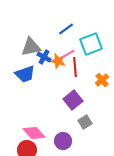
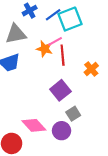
cyan square: (91, 44) -> (70, 19), moved
blue cross: (44, 57) -> (30, 11), moved, turned 32
pink diamond: (34, 133) -> (34, 125), moved
purple circle: (63, 141) -> (62, 131), moved

